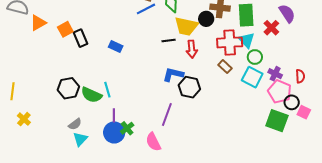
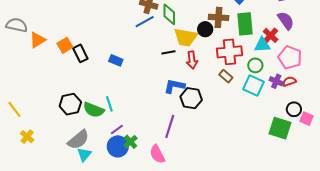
cyan triangle: (247, 40) -> (262, 45), moved, turned -48
red semicircle: (300, 76) -> (289, 81), moved, turned -104
yellow line: (12, 91) -> (14, 109), turned -42
pink pentagon: (279, 92) -> (290, 57), moved
purple line: (114, 115) -> (117, 129), turned 56
gray semicircle: (75, 124) -> (78, 140), size x1.6

